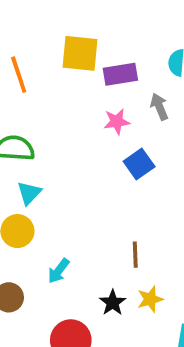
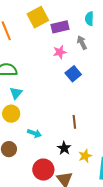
yellow square: (80, 53) -> (38, 17), turned -30
cyan arrow: (59, 271) -> (34, 133), turned -104
yellow star: (150, 299) -> (85, 156), moved

